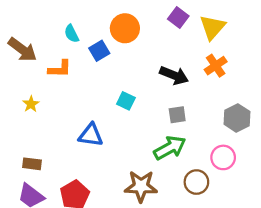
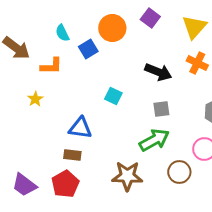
purple square: (178, 18) -> (150, 18), moved
orange cross: (216, 66) -> (197, 63), turned -30
yellow star: (31, 104) -> (35, 99), moved
brown rectangle: (32, 164) -> (72, 155), moved

